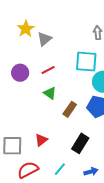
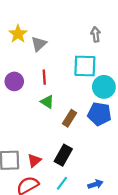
red line: (48, 70) -> (44, 77), turned -64
red triangle: (41, 140) -> (34, 160), moved
black rectangle: (80, 143) -> (63, 155), moved

